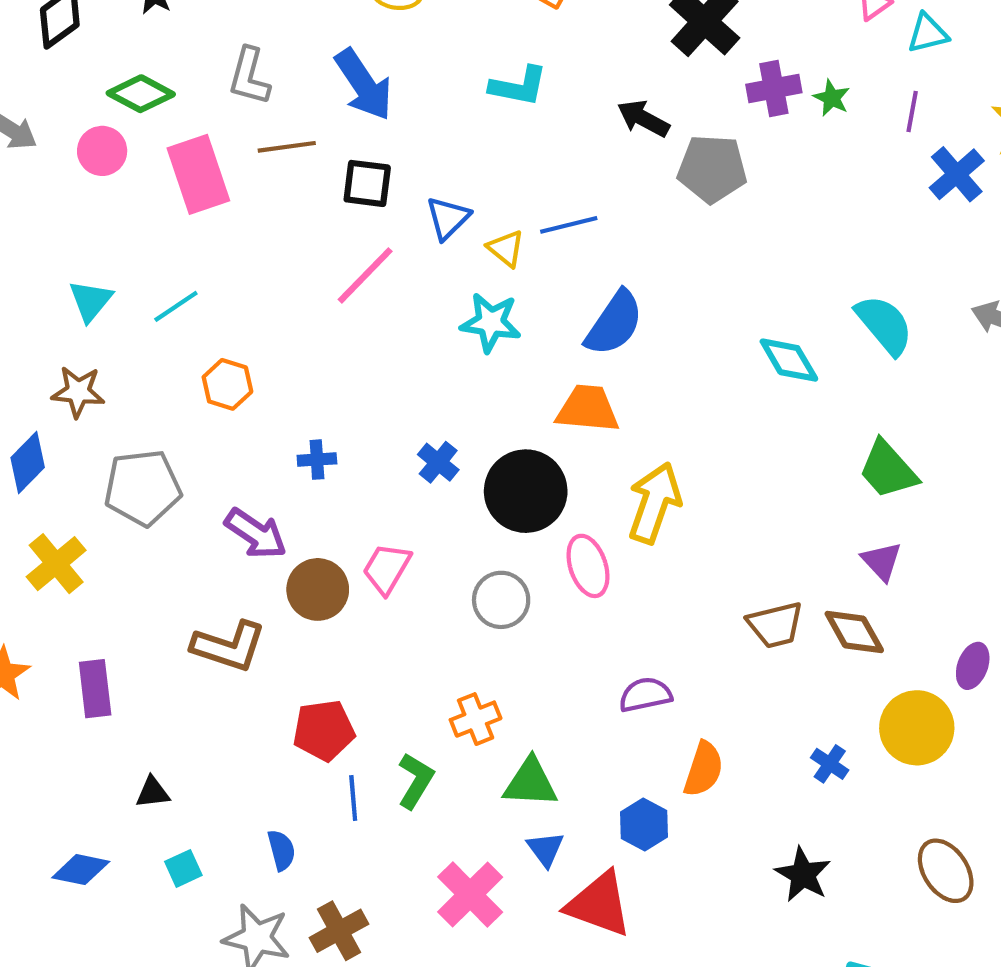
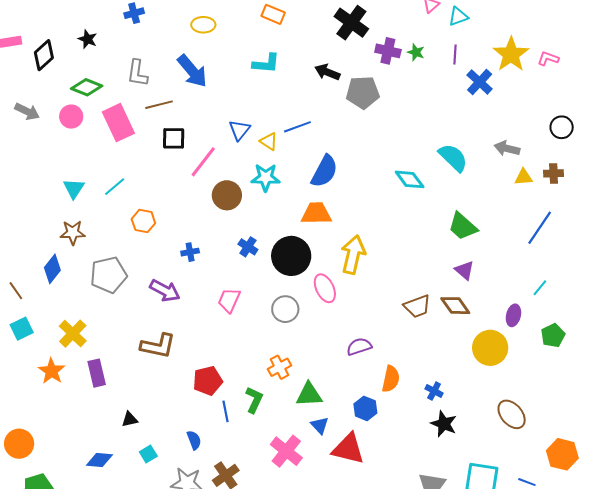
purple cross: (774, 88) -> (388, 51), turned 30
black square: (367, 183) -> (174, 138), moved
yellow cross: (56, 564) -> (73, 334), moved
brown circle: (318, 589) -> (227, 195), moved
blue cross: (830, 764) -> (434, 391), moved

